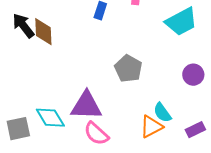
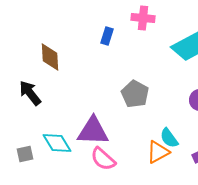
black arrow: (23, 26) -> (30, 93), moved
gray square: (18, 129) -> (25, 154), size x0.7

